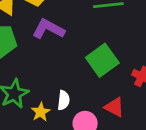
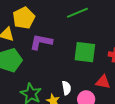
green square: (102, 60) -> (85, 52), turned -30

